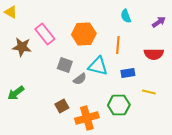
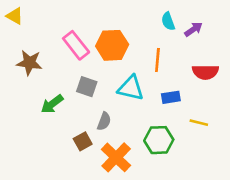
purple arrow: (159, 22) -> (193, 29), moved
pink rectangle: (45, 34) -> (76, 45), moved
gray semicircle: (80, 79) -> (104, 121), moved, turned -32
green arrow: (16, 93) -> (52, 104), moved
orange cross: (87, 118) -> (116, 157), turned -30

